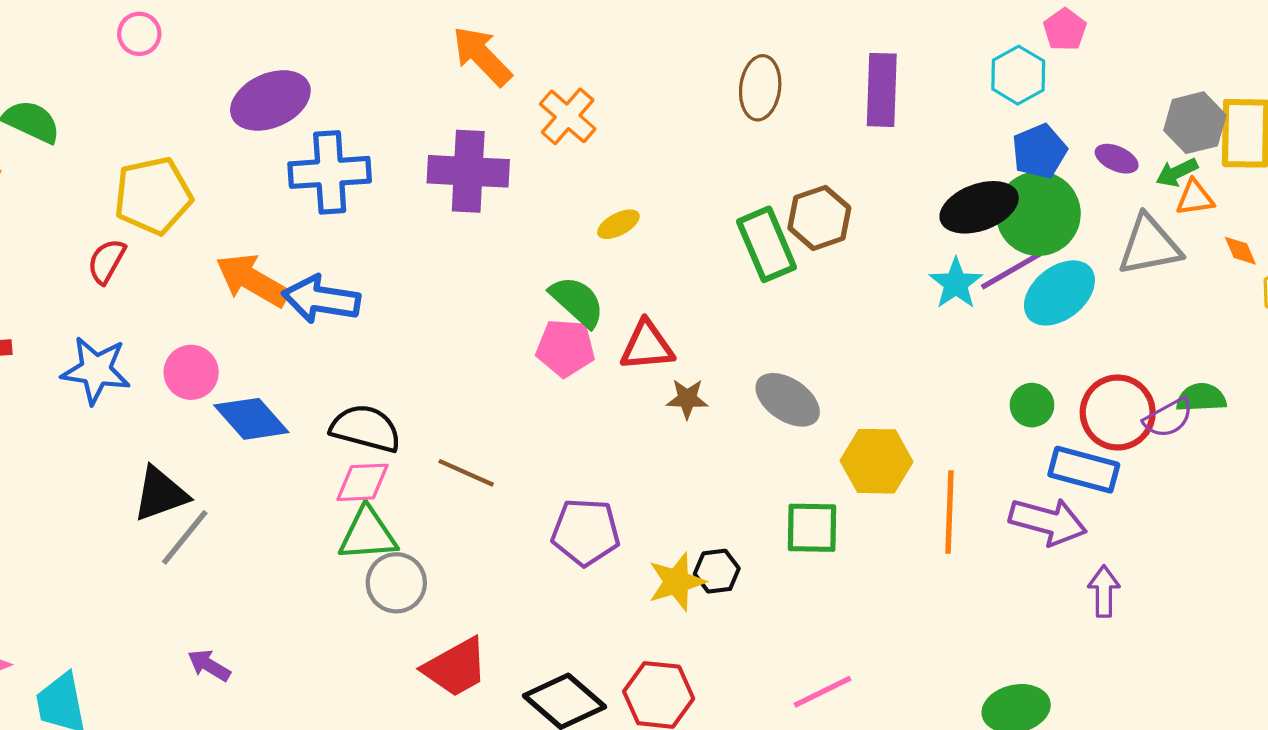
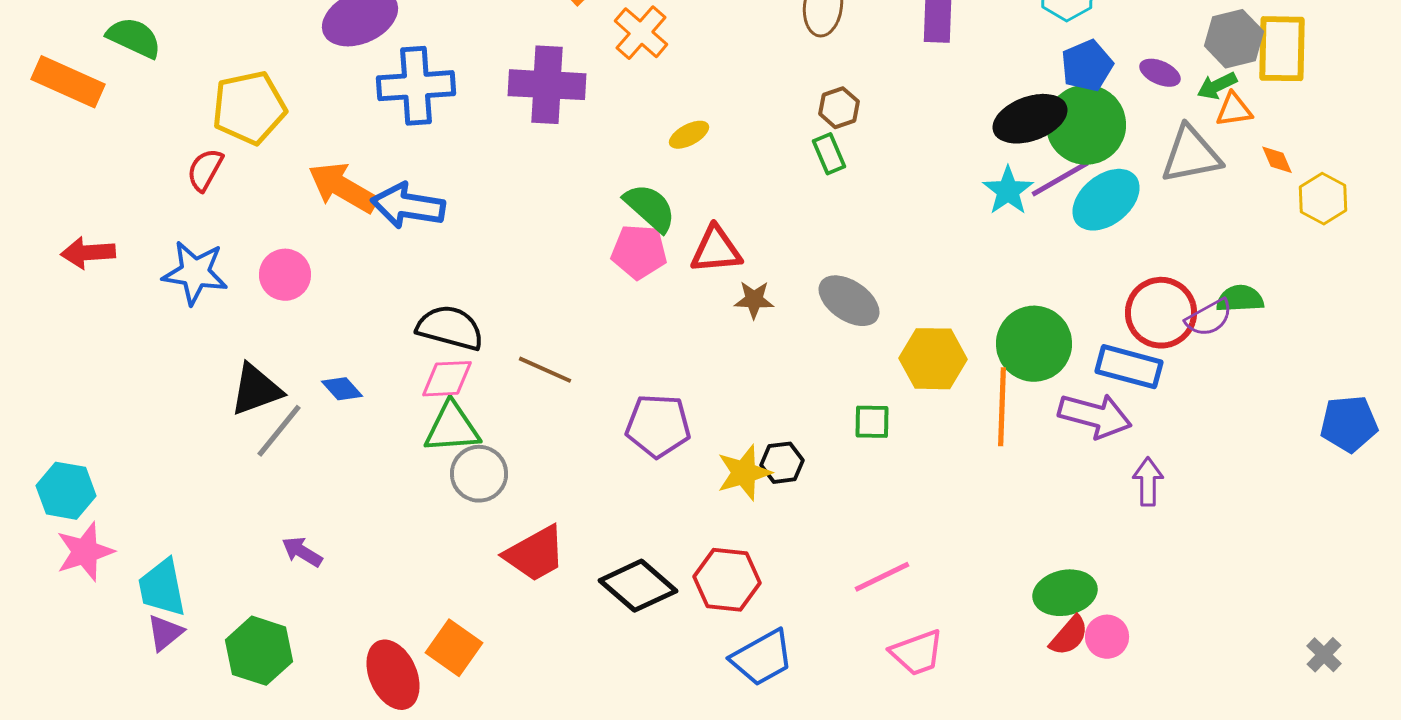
brown hexagon: (819, 218) -> (839, 108), moved, size x0.7
green rectangle: (766, 244) -> (829, 154), size x0.6
green circle: (1032, 405) -> (1034, 344), moved, size x1.8
blue diamond: (251, 419) -> (342, 389), moved, size x0.6
green square: (812, 528) -> (872, 422), size x0.7

